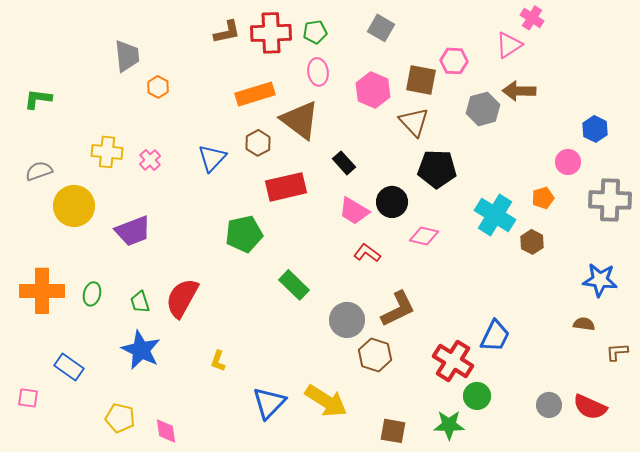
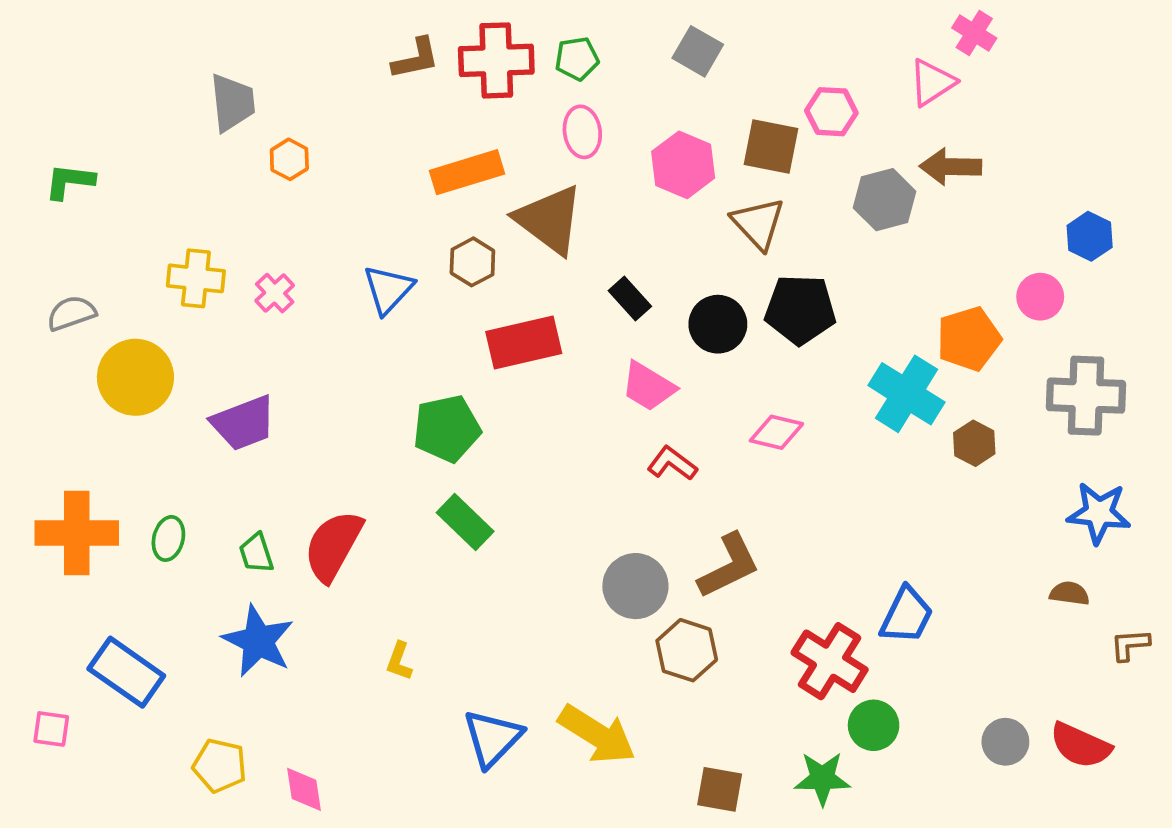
orange pentagon: (543, 198) -> (969, 339), moved, size x1.6
gray cross: (610, 200) -> (1086, 396), moved
black circle: (392, 202) -> (718, 324), moved
green rectangle: (294, 285) -> (465, 522), moved
blue rectangle: (69, 367) -> (126, 672), size x1.4

